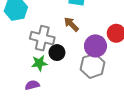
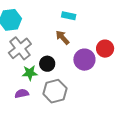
gray cross: (42, 38) -> (20, 48), moved, turned 35
gray hexagon: (93, 66) -> (55, 91), moved

